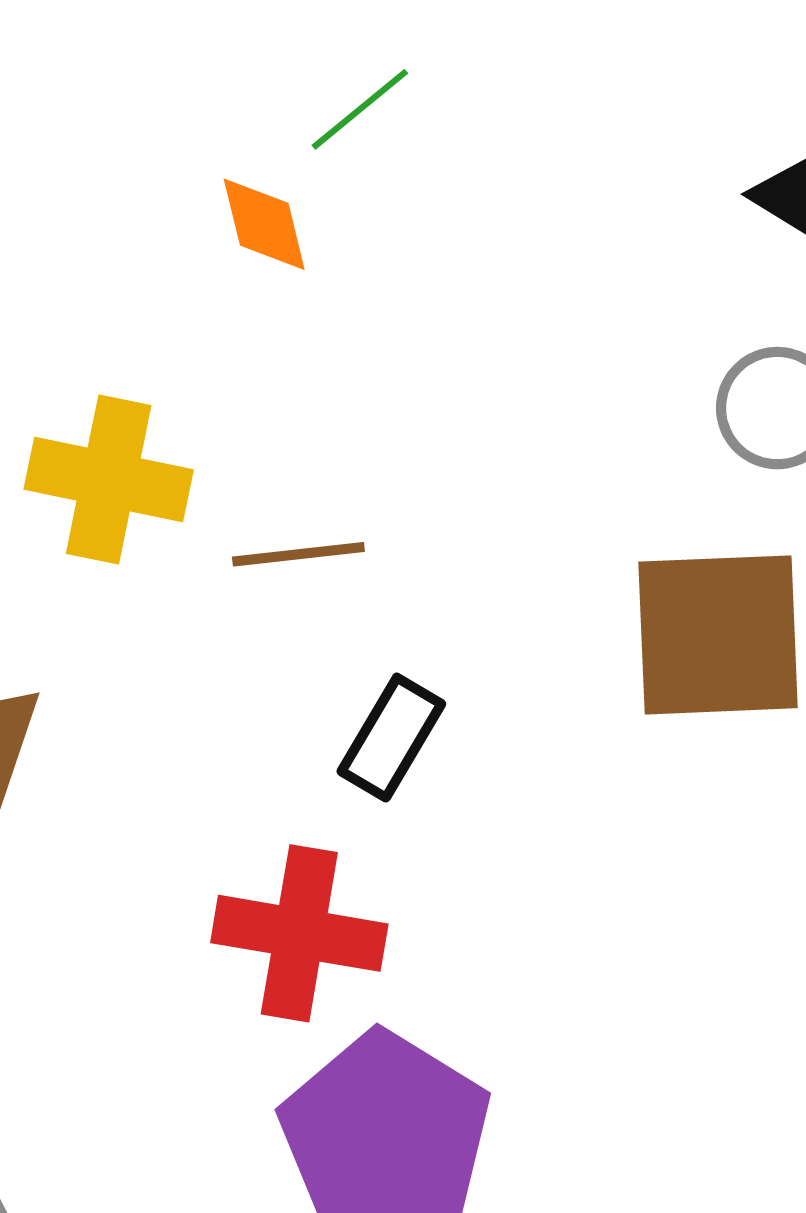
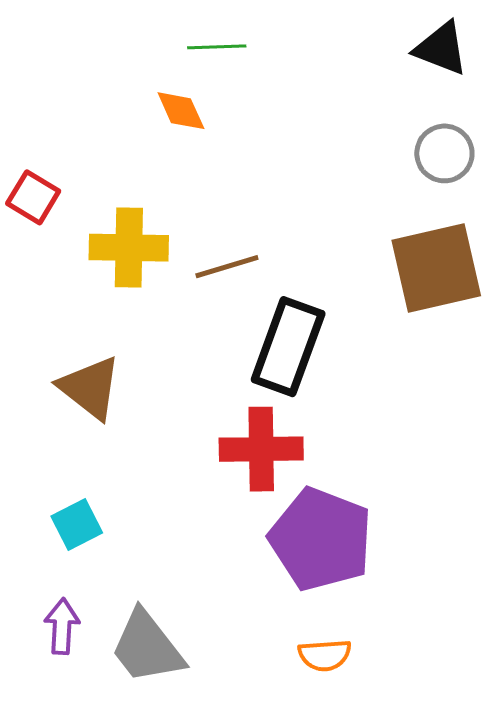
green line: (360, 109) -> (217, 47), turned 48
black rectangle: (391, 738) -> (288, 347), size x1.6

